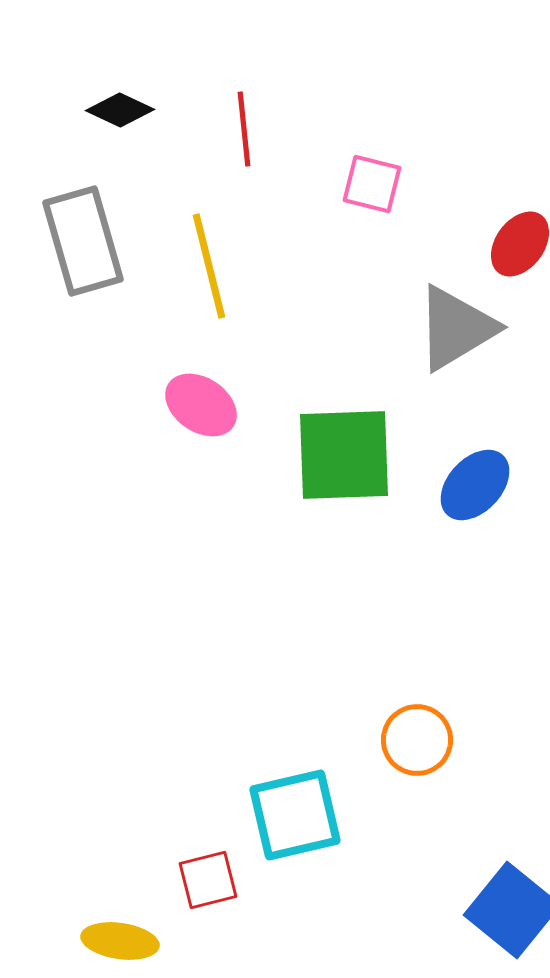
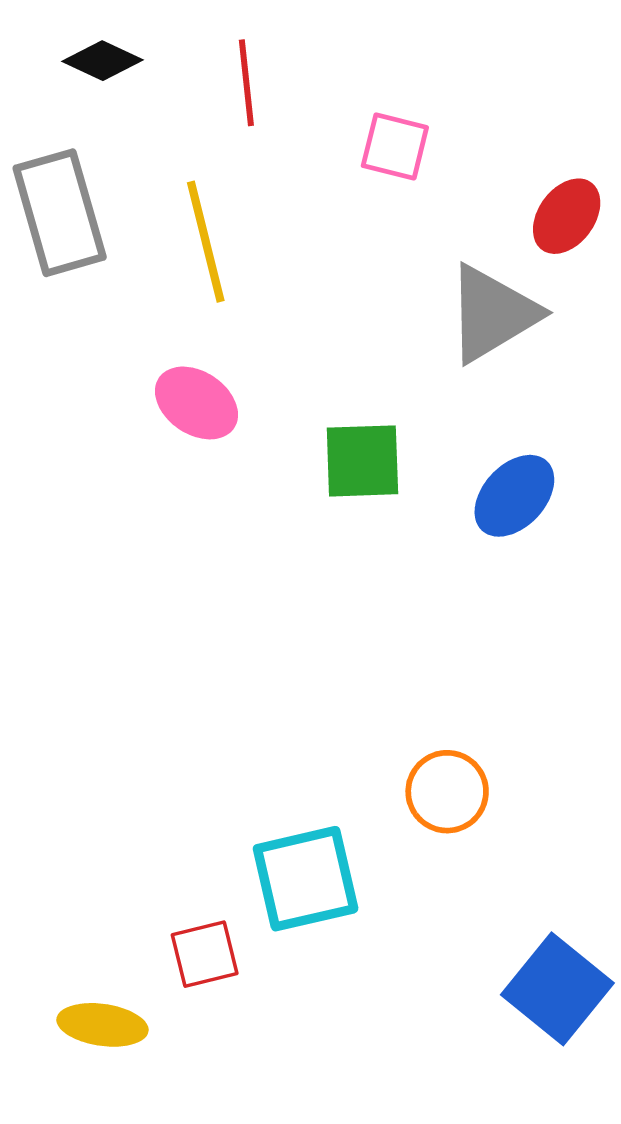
green square: (344, 455) -> (362, 461), size x0.7

